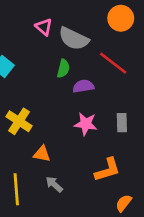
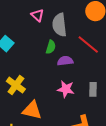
gray semicircle: (74, 39) -> (59, 25), turned 55
orange triangle: (42, 154) -> (32, 110), size x1.5

